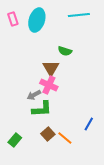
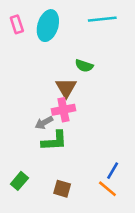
pink cross: (49, 85) -> (63, 110), turned -36
blue line: (89, 124) -> (113, 171), moved
brown square: (48, 134) -> (62, 189), moved, turned -32
orange line: (65, 138) -> (107, 189), moved

